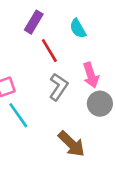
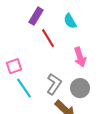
gray L-shape: (58, 87) -> (54, 84), moved
gray circle: (100, 104) -> (80, 88), moved

